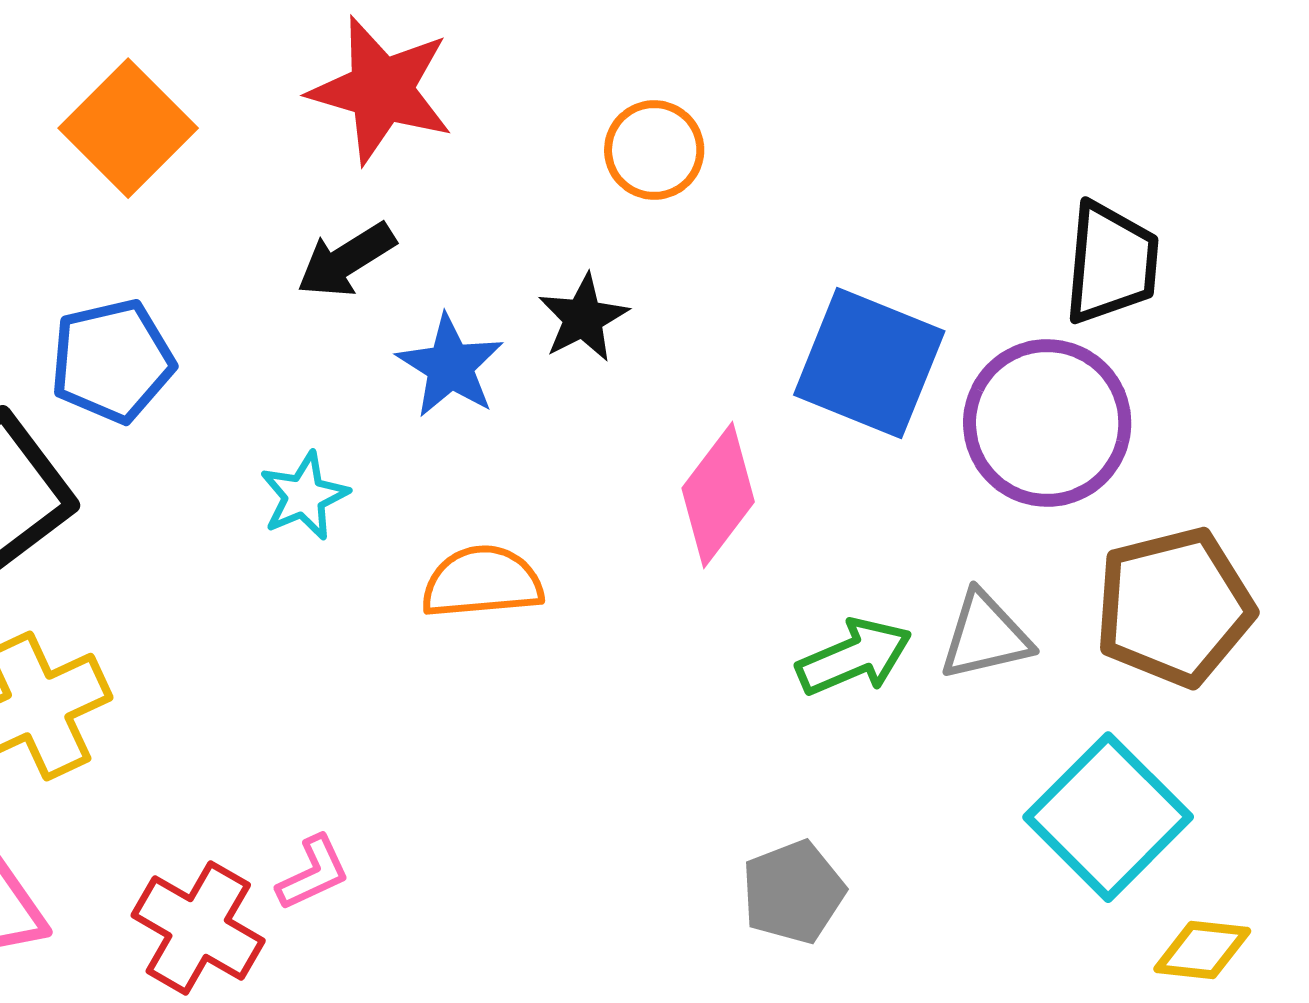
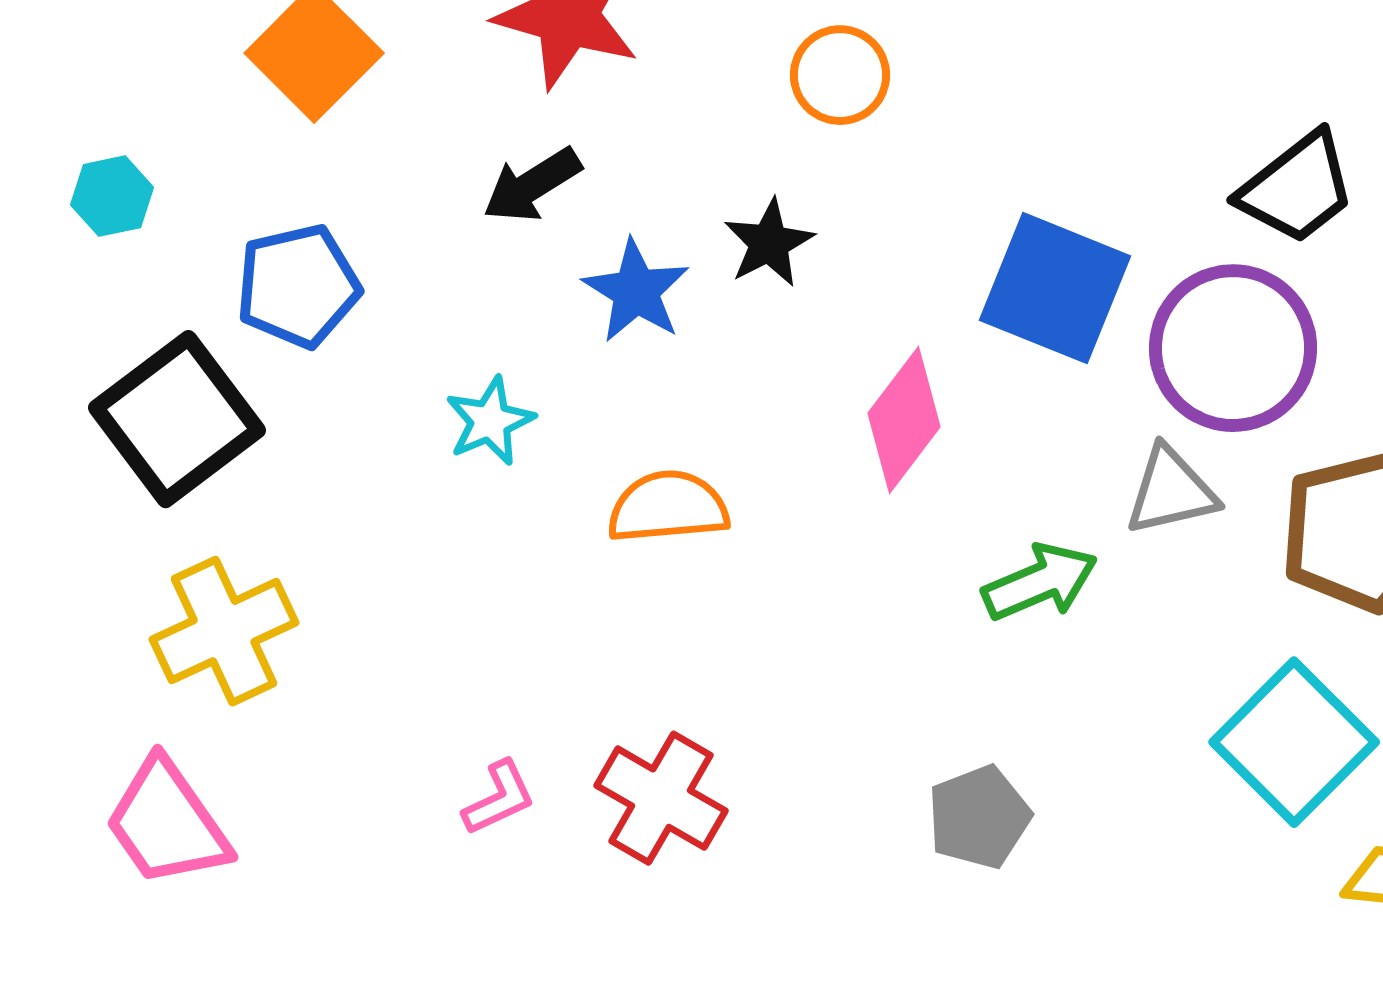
black trapezoid: (1111, 263) -> (1297, 188), turned 47
gray triangle: (985, 636) -> (1171, 491), moved
red cross: (198, 928) -> (661, 798), moved

